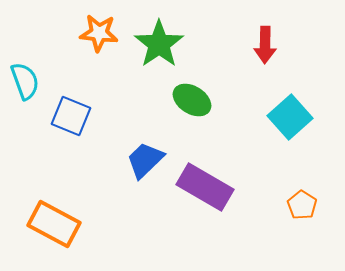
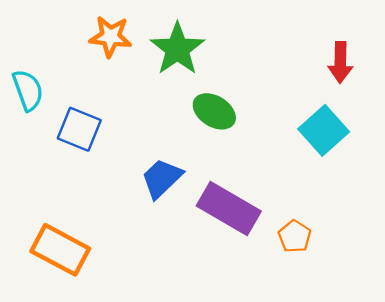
red arrow: (265, 45) -> (340, 62), moved
orange pentagon: (302, 205) -> (295, 236), moved

